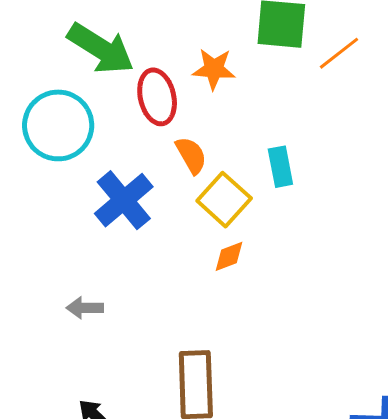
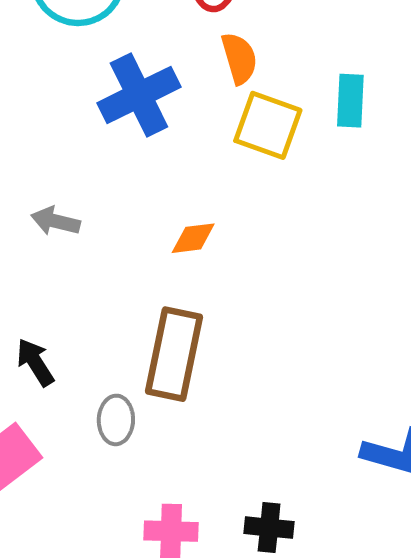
yellow square: (224, 200) -> (268, 125), turned -36
orange diamond: (229, 256) -> (193, 238), moved

